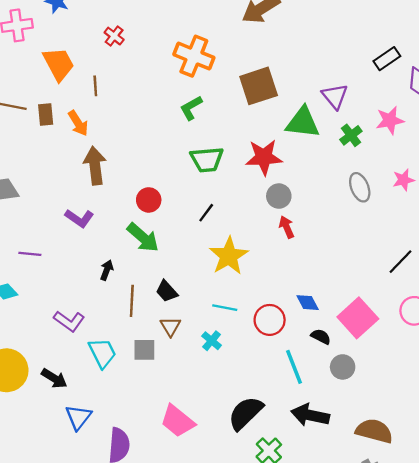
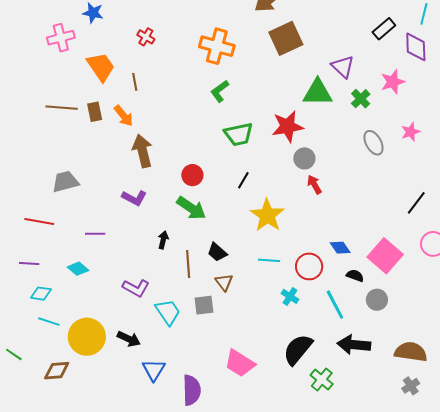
brown square: (259, 86) -> (286, 38), moved
cyan cross: (212, 341) -> (290, 296), moved

